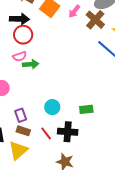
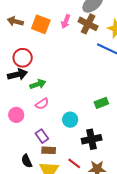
black arrow: (19, 19) -> (18, 74), moved
pink semicircle: (20, 56) -> (42, 104), moved
green rectangle: (86, 109) -> (101, 103), moved
red line: (46, 133) -> (74, 163), moved

